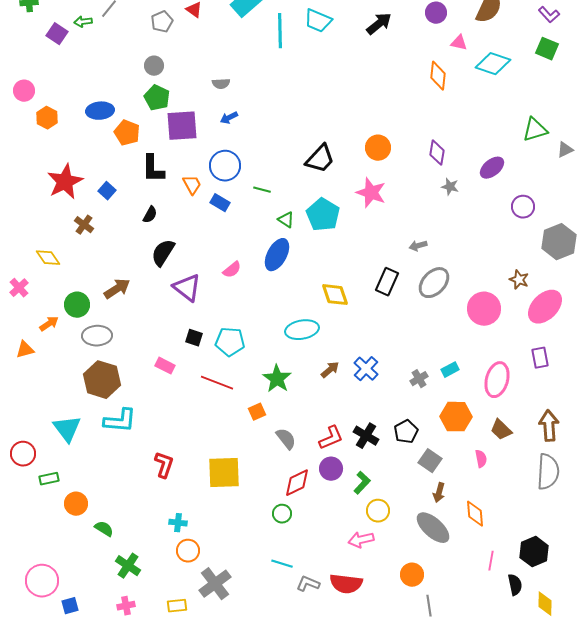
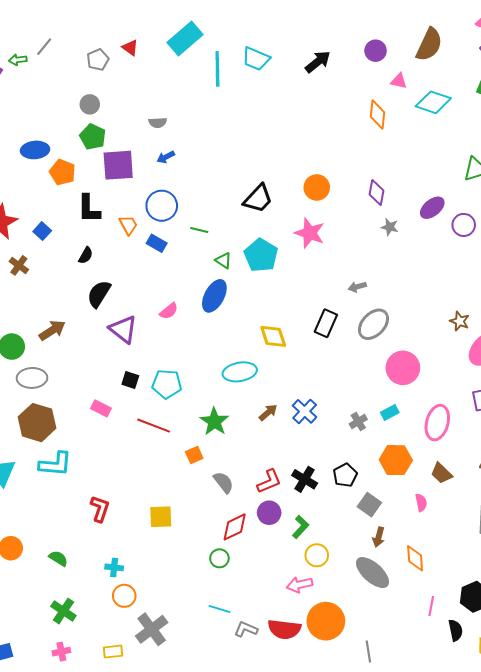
purple circle: (523, 207) -> (464, 225), moved
pink circle: (484, 309) -> (403, 368), moved
yellow square: (224, 473) -> (161, 517), size x0.7
green semicircle: (104, 529) -> (58, 558), moved
orange circle: (412, 575) -> (326, 621), moved, size x1.6

